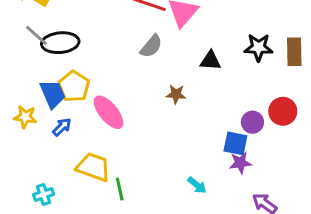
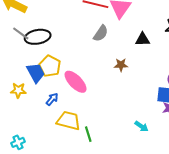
blue arrow: (62, 127) -> (52, 99), moved
cyan cross: (44, 194) -> (18, 142), moved

